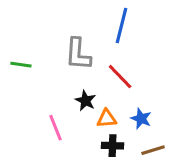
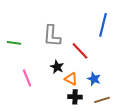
blue line: (122, 26) -> (103, 25), moved
orange triangle: (107, 119) -> (71, 79), turned 32
pink line: (55, 128) -> (27, 78), moved

